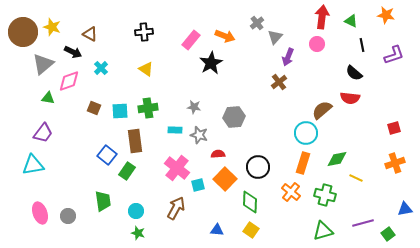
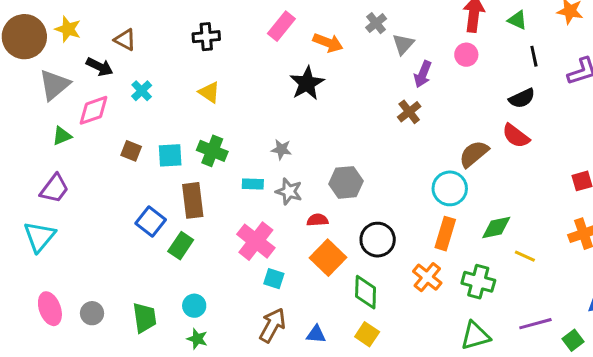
pink rectangle: (191, 40) -> (281, 26), moved
black semicircle: (354, 73) -> (522, 98), turned -66
green triangle: (48, 98) -> (62, 136), turned -32
red semicircle: (350, 98) -> (516, 136), turned 30
green cross: (148, 108) -> (212, 151), turned 30
gray hexagon: (234, 117) -> (346, 182), moved
cyan triangle: (33, 165) -> (39, 237), turned -40
cyan square: (198, 185) -> (274, 279), moved, turned 32
green trapezoid: (103, 201) -> (145, 318), moved
brown arrow: (176, 208) -> (272, 325), moved

